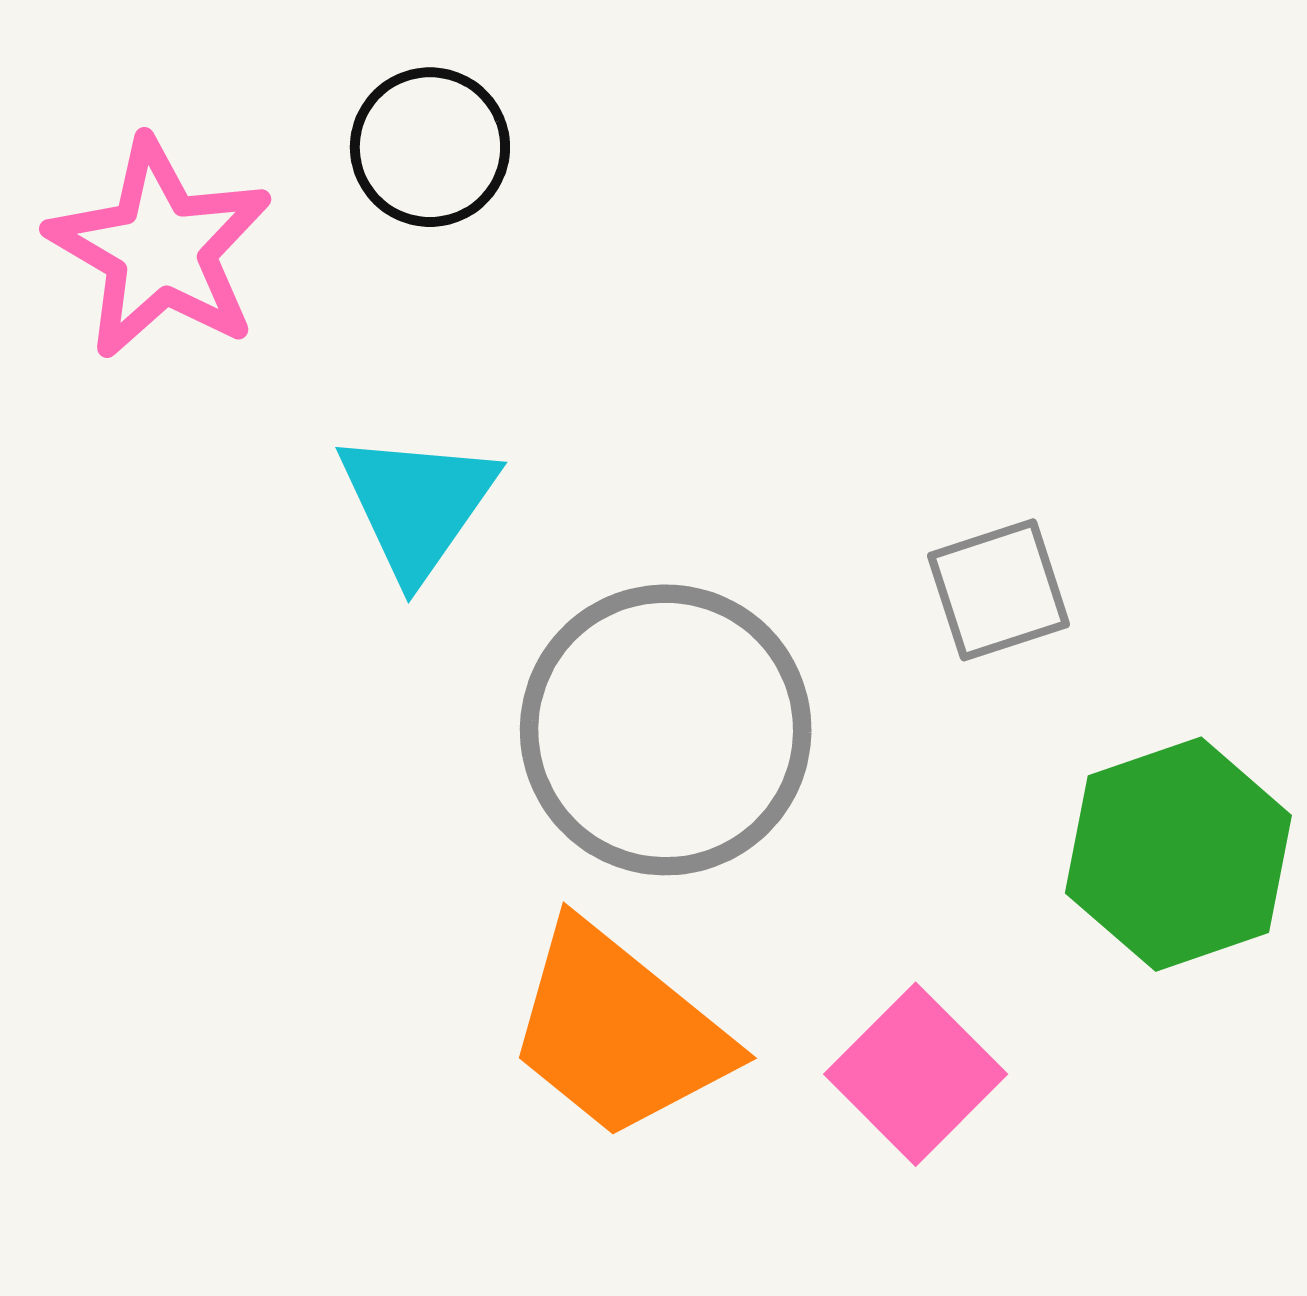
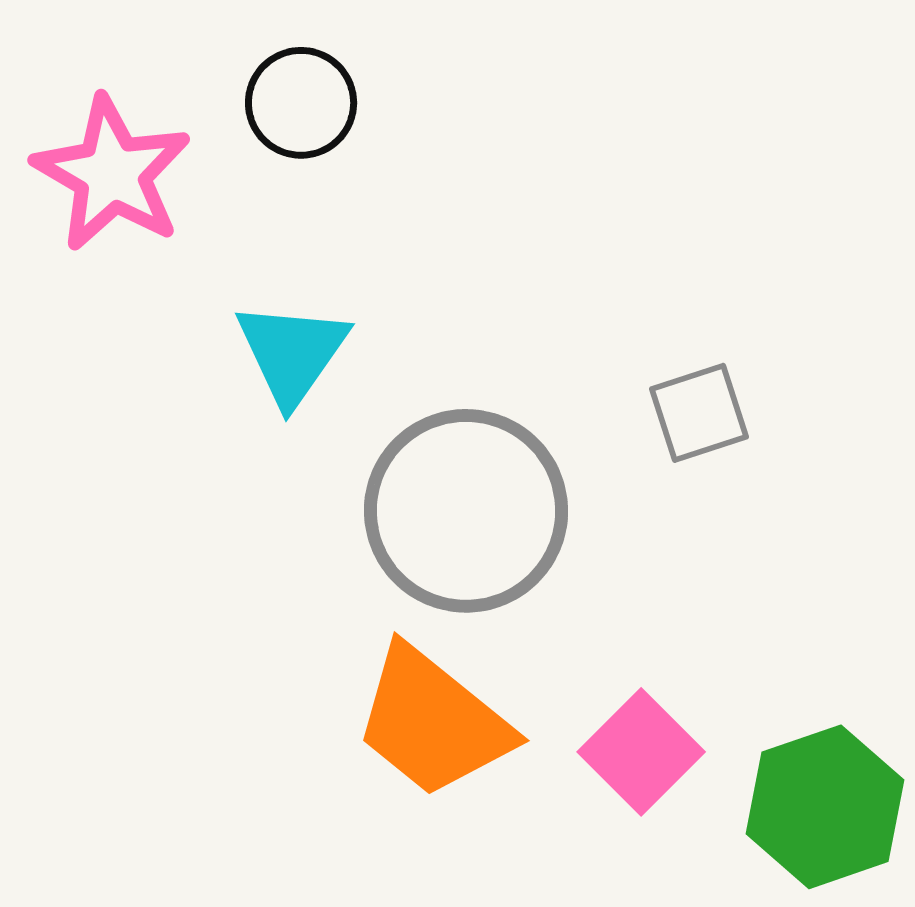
green hexagon: (1178, 854) -> (825, 807), moved

